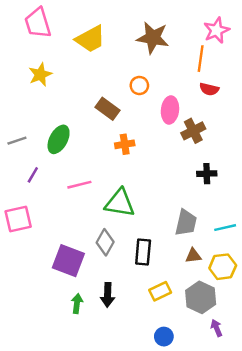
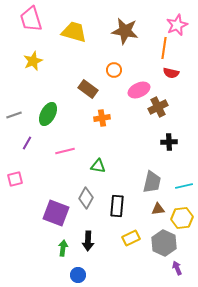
yellow trapezoid: (90, 39) -> (74, 32), turned -136
pink ellipse: (170, 110) -> (139, 90), turned 60
green triangle: (120, 203) -> (98, 166), size x0.6
pink square: (18, 219) -> (15, 179), size x0.7
blue circle: (164, 337) -> (78, 275), moved

